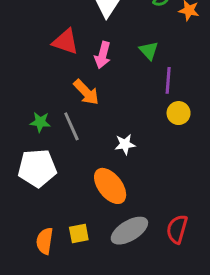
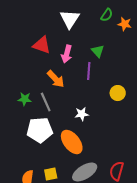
purple line: (168, 80) -> (89, 71), moved
white pentagon: (37, 168) -> (40, 130), moved

